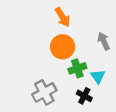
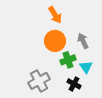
gray arrow: (104, 41) -> (83, 41), moved

